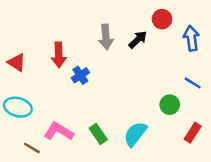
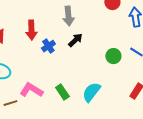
black arrow: (138, 40) -> (75, 40), moved
green circle: (170, 105) -> (113, 56), moved
brown line: (32, 148) -> (10, 103), turned -48

